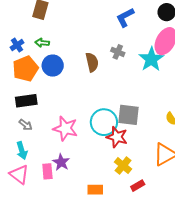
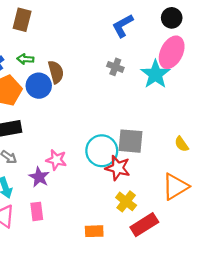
brown semicircle: (92, 62) -> (56, 72), moved
pink star: (65, 129) -> (56, 160), size x0.7
purple star: (61, 162) -> (39, 177), moved
red rectangle: (138, 186) -> (144, 225), size x1.6

